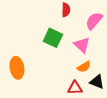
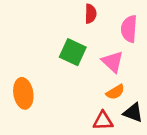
pink semicircle: (94, 21) -> (129, 29), turned -36

